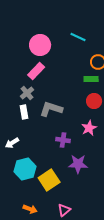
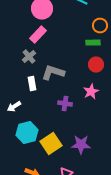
white rectangle: (24, 112) -> (32, 84), moved
purple star: (78, 164) -> (81, 145), moved

